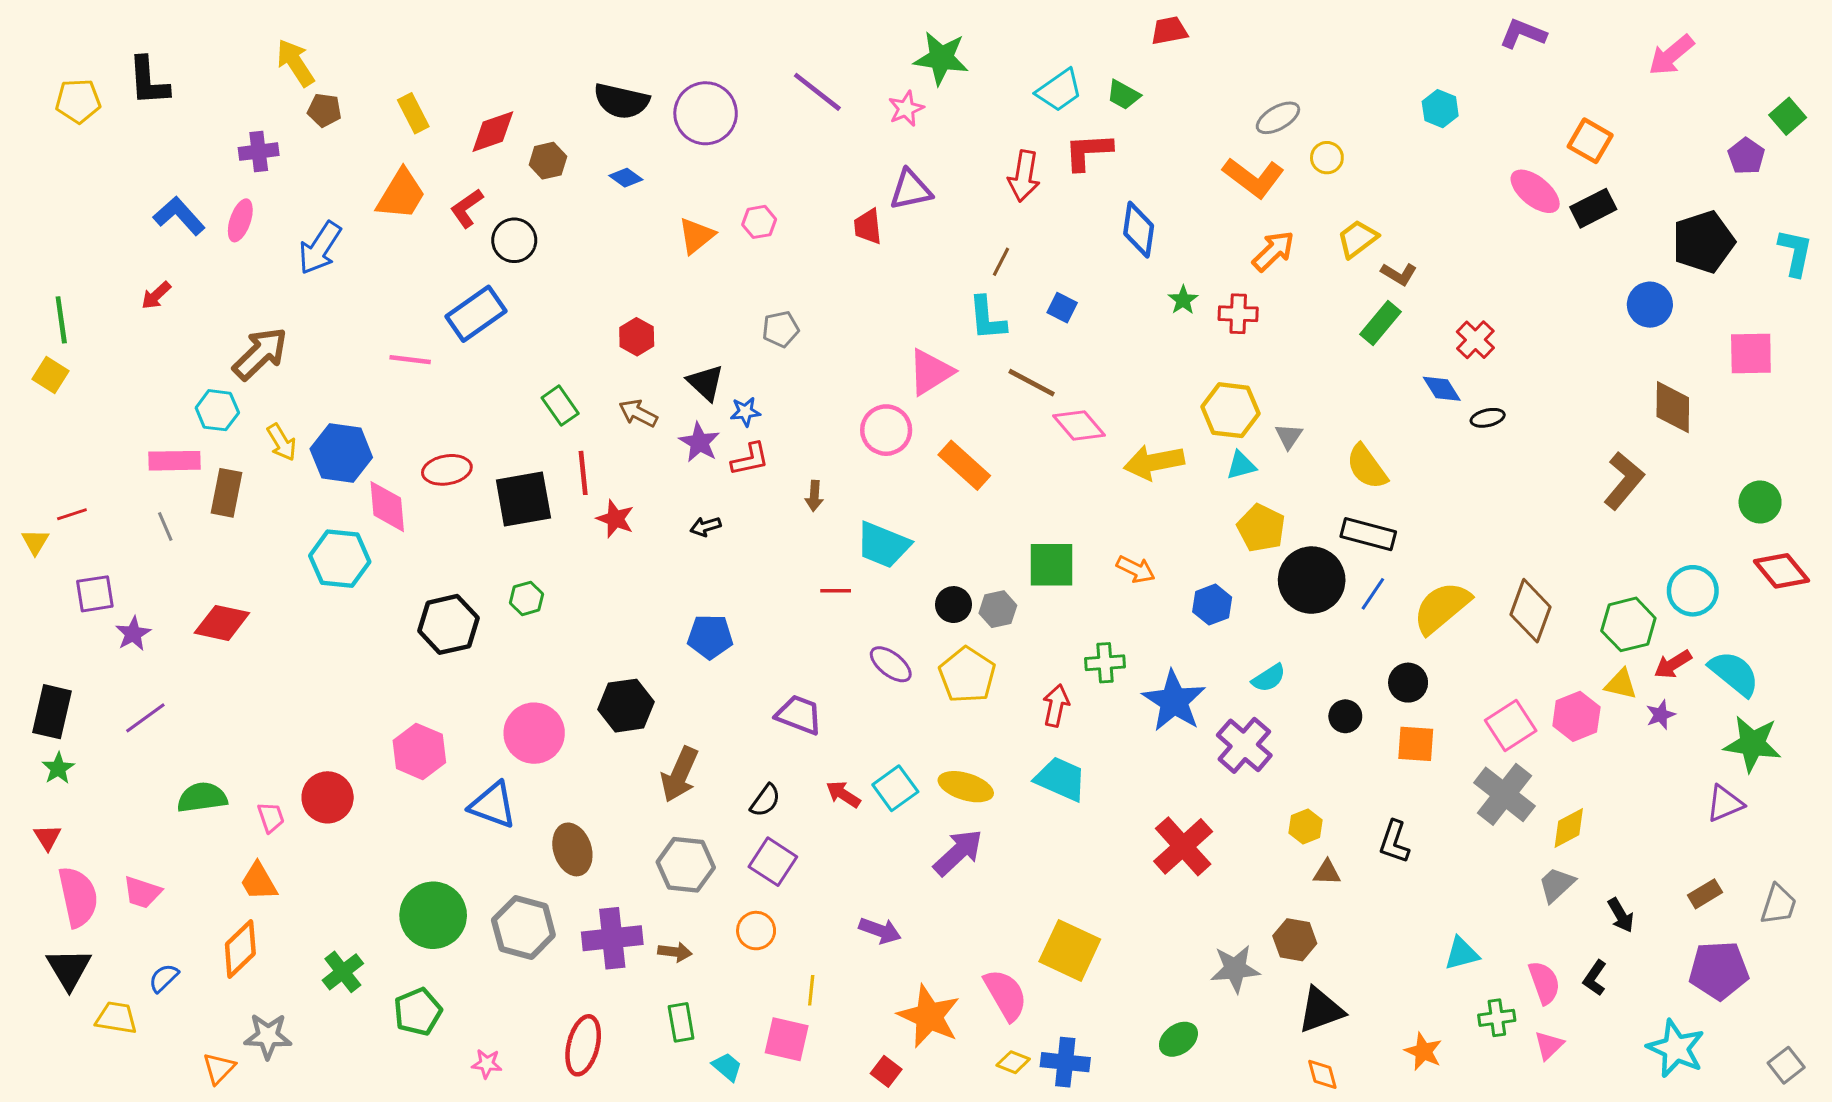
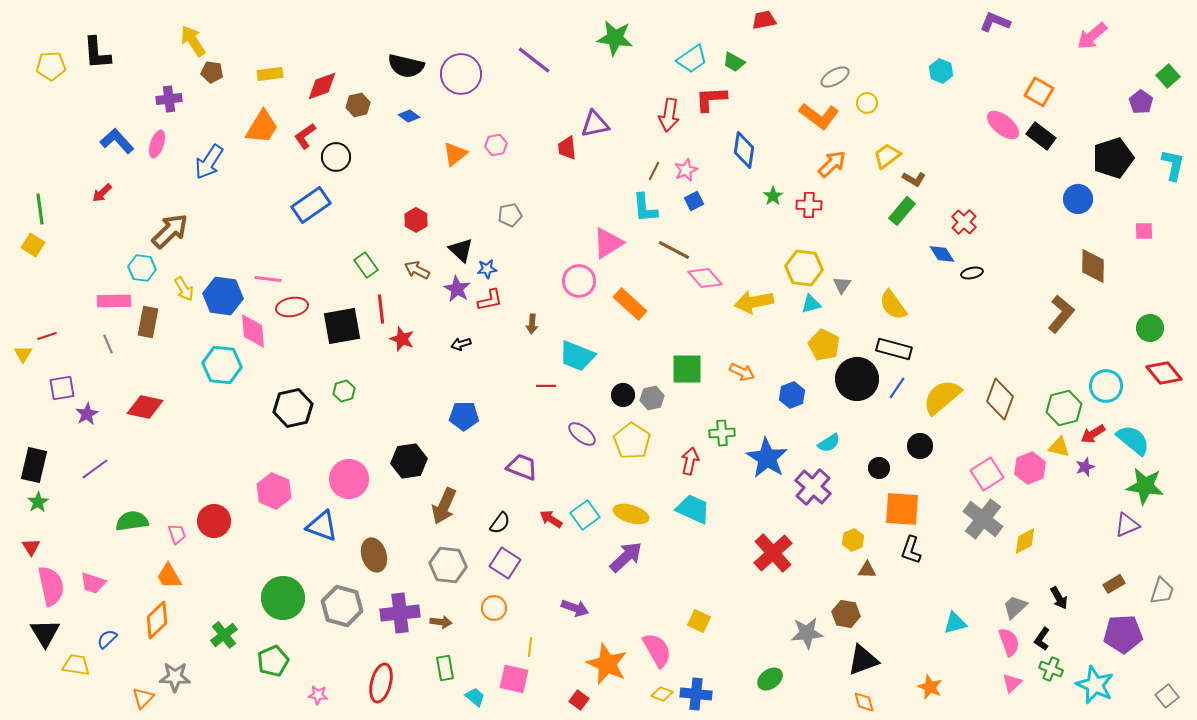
pink star: (906, 109) -> (686, 170), moved
yellow rectangle: (413, 113) -> (270, 74), turned -70
black rectangle: (1593, 208) -> (1041, 136), turned 64
blue square: (1062, 308) -> (694, 201), turned 36
pink square: (1751, 354) -> (1144, 231), size x0.6
pink line: (410, 360) -> (268, 279), moved
orange square: (1416, 744) -> (902, 509), moved, size x1.4
gray trapezoid: (1557, 885) -> (1015, 607), moved
yellow square: (1070, 950) -> (699, 621), size x0.6
green cross: (1497, 1018) -> (1051, 669), moved, turned 30

